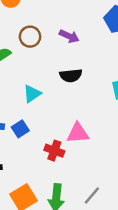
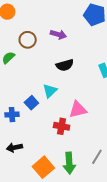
cyan triangle: (32, 94) -> (50, 91), moved
blue square: (20, 129) -> (31, 103), moved

